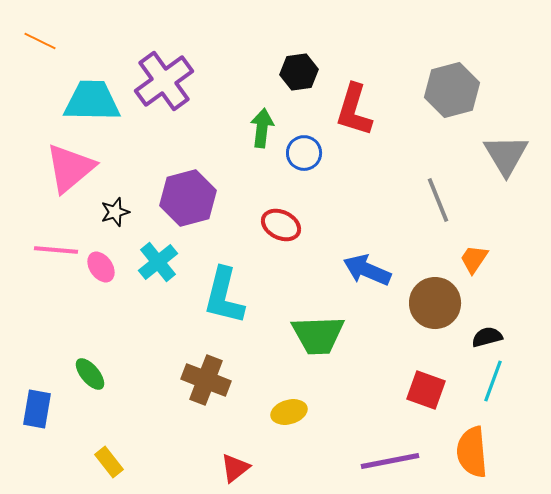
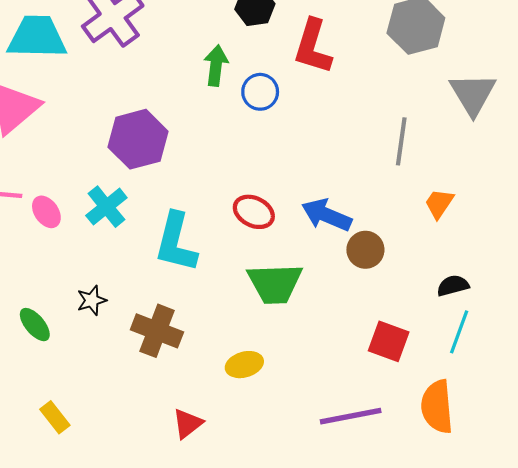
gray line: (438, 200) -> (401, 141), turned 30
black star: (115, 212) -> (92, 300), moved
red ellipse: (281, 225) -> (254, 212), moved
brown circle: (435, 303) -> (365, 250), moved, size x0.7

